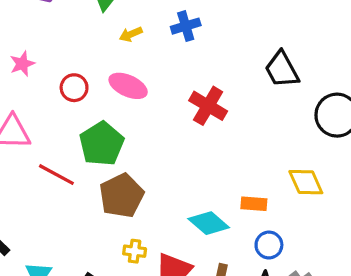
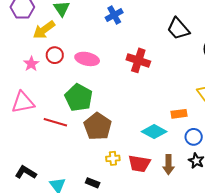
yellow arrow: (131, 34) -> (44, 30), moved, size x1.6
pink star: (22, 64) -> (31, 64), moved
red circle: (74, 88) -> (55, 55), moved

